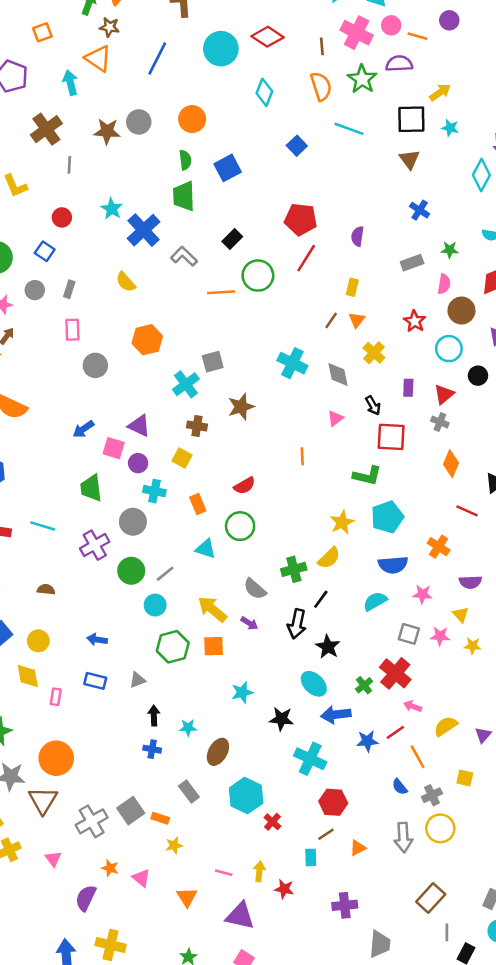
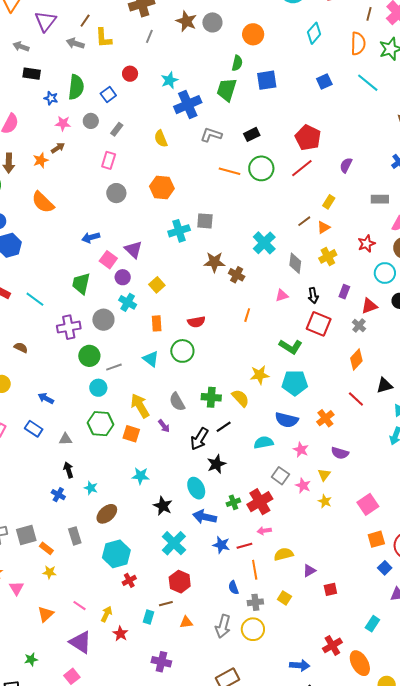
gray L-shape: (184, 256) -> (211, 135), turned -45
brown cross: (197, 426) -> (237, 275), moved
yellow semicircle: (329, 558) -> (241, 398), turned -108
pink arrow: (413, 706) -> (264, 531), turned -48
black arrow: (154, 716) -> (68, 470), turned -35

